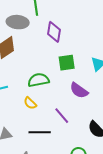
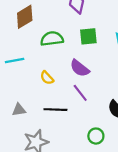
green semicircle: (38, 80) -> (52, 39), moved
purple semicircle: (79, 90) -> (80, 68), moved

